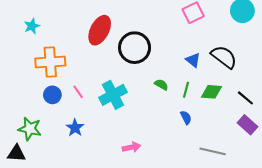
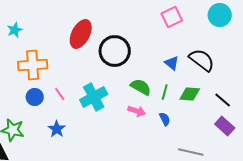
green semicircle: (161, 85) -> (141, 87), size x1.5
pink arrow: (131, 147) -> (137, 111), moved, turned 30

